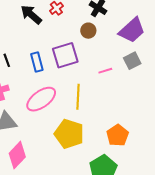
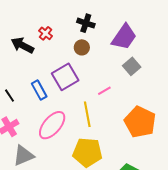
pink line: (105, 71) -> (104, 91), moved
orange pentagon: (117, 135) -> (140, 122), moved, size x1.4

